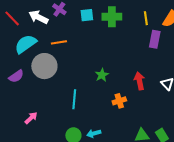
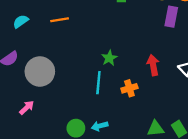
cyan semicircle: (26, 44) -> (21, 21), size x0.6
gray circle: (44, 66) -> (40, 72), moved
cyan line: (74, 99) -> (98, 83), moved

